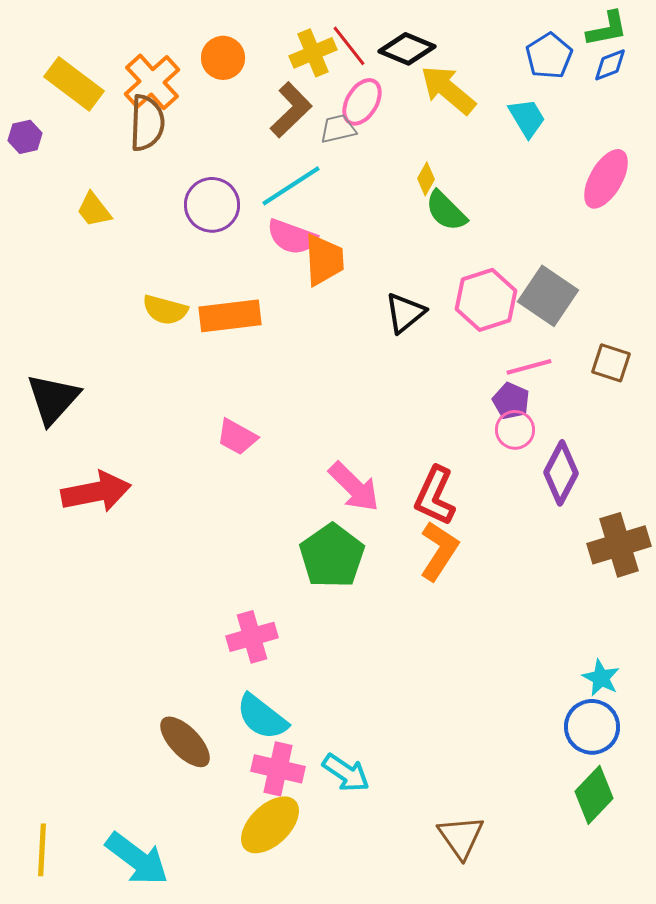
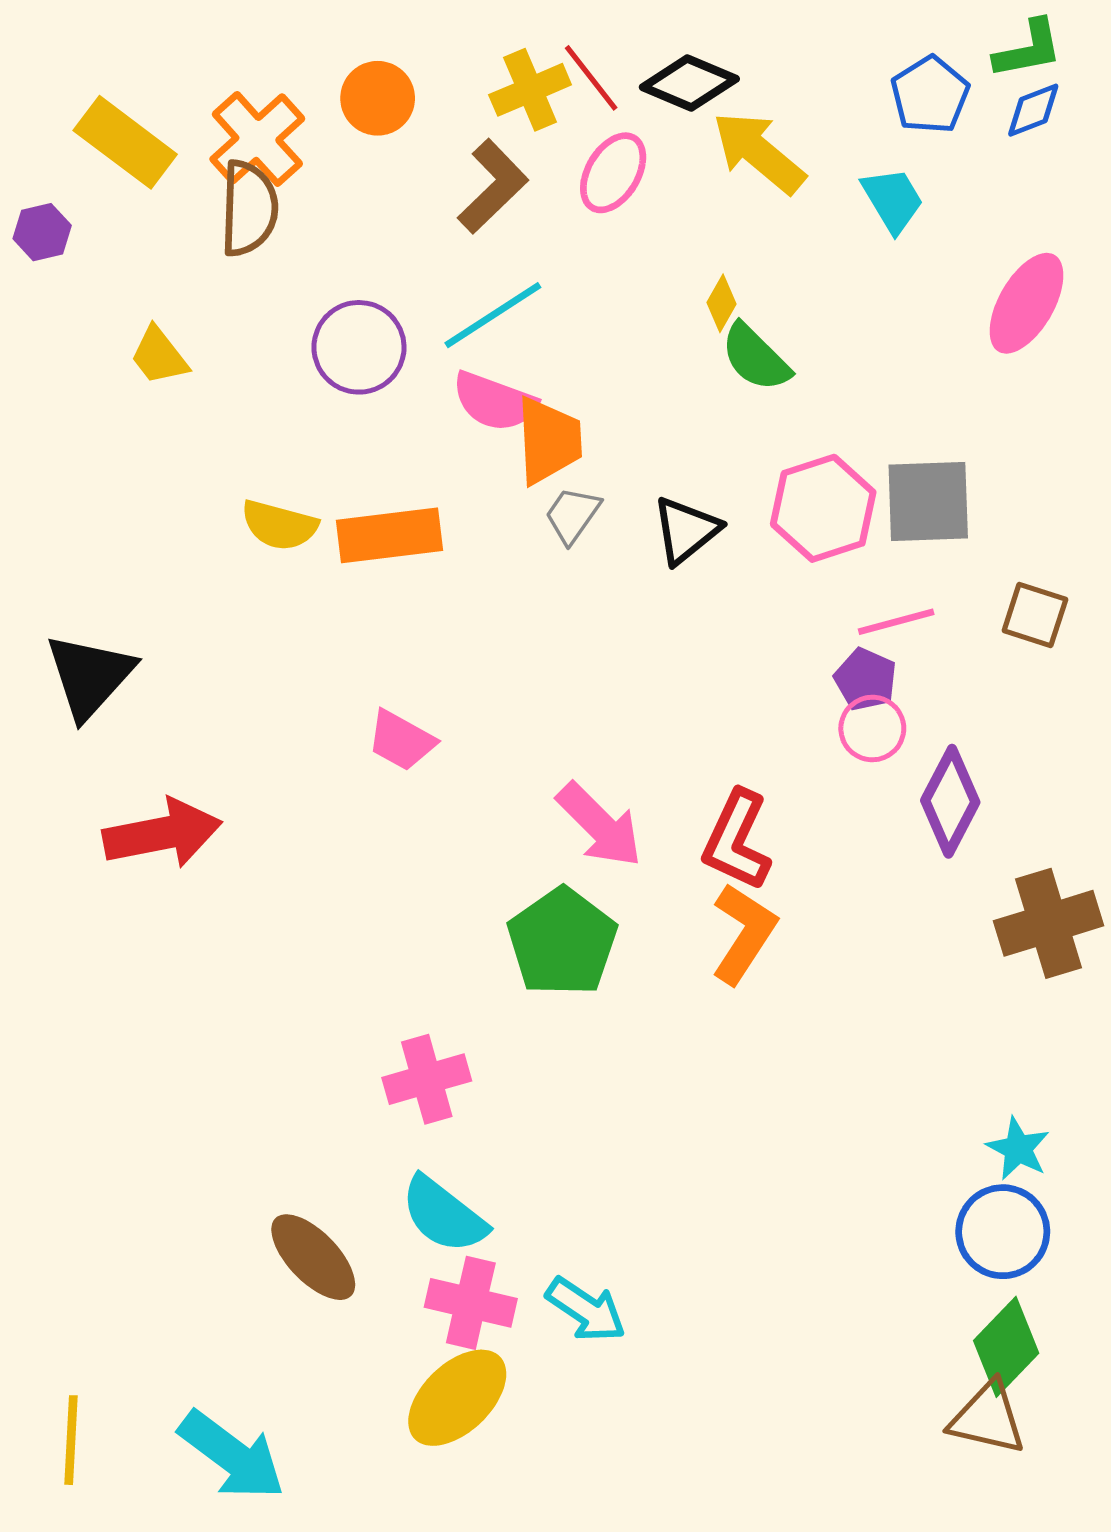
gray trapezoid: (338, 129) -> (572, 515), moved, turned -42
gray square: (548, 296) -> (928, 501), turned -36
brown triangle: (461, 837) -> (988, 1418), moved, turned -42

